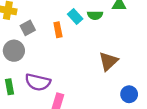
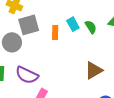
green semicircle: (95, 15) -> (91, 27), turned -136
gray square: (28, 28) -> (29, 25), size x1.5

